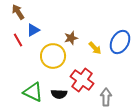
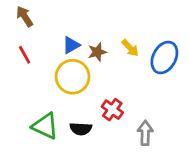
blue triangle: (33, 30) -> (71, 45), moved
yellow arrow: (95, 48) -> (130, 48), moved
red cross: (82, 80) -> (112, 110), size x0.7

